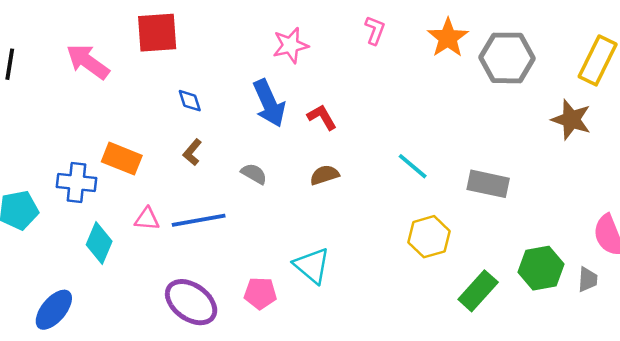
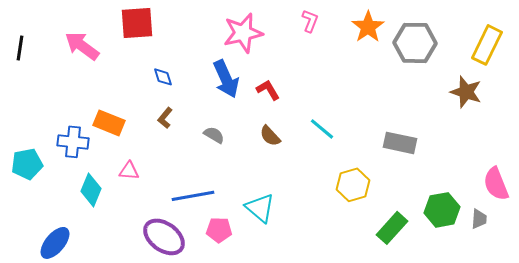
pink star: (290, 45) -> (243, 33), size x1.4
cyan line: (413, 166) -> (322, 129), moved
brown semicircle: (324, 175) -> (270, 136), turned -115
blue line: (199, 220) -> (193, 196), moved

